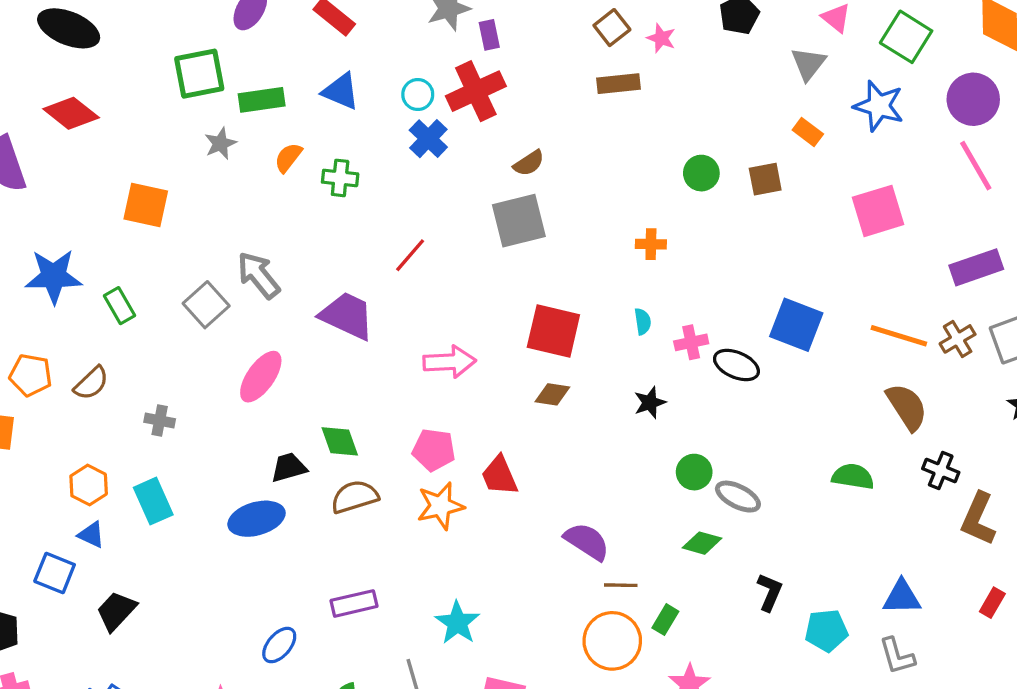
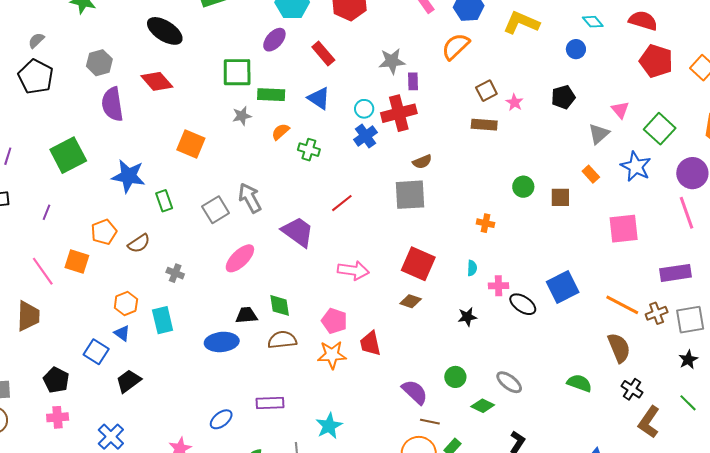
blue square: (796, 325) -> (563, 287), turned 32
orange pentagon: (31, 375) -> (104, 232), turned 30
green circle: (694, 472) -> (455, 377), moved

